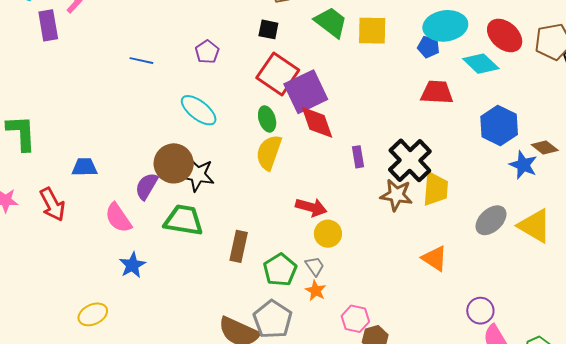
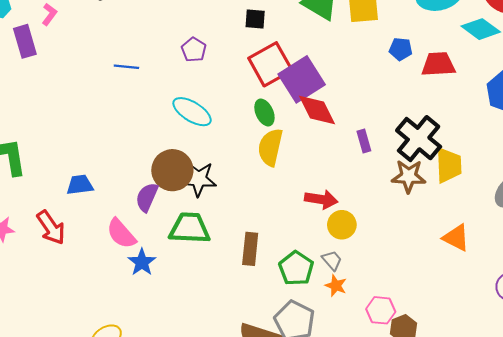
blue pentagon: (429, 47) -> (401, 49), moved
red square: (278, 74) -> (270, 64), turned 33
blue star: (132, 265) -> (142, 262), moved

